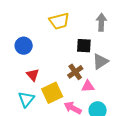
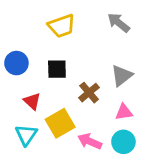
gray arrow: (101, 22) -> (119, 23), turned -48
black square: (84, 46) -> (57, 69), moved
pink triangle: (88, 86) -> (124, 112), moved

